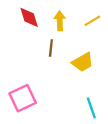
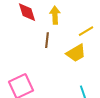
yellow line: (92, 21) -> (86, 31), moved

